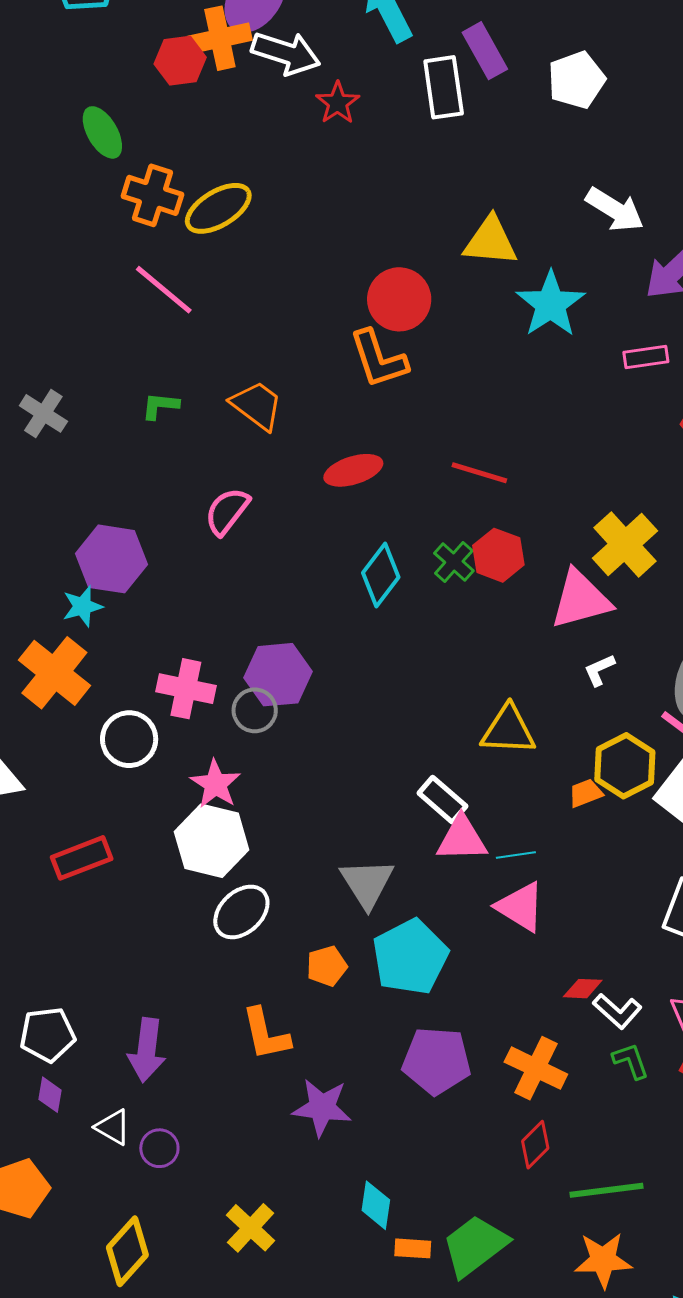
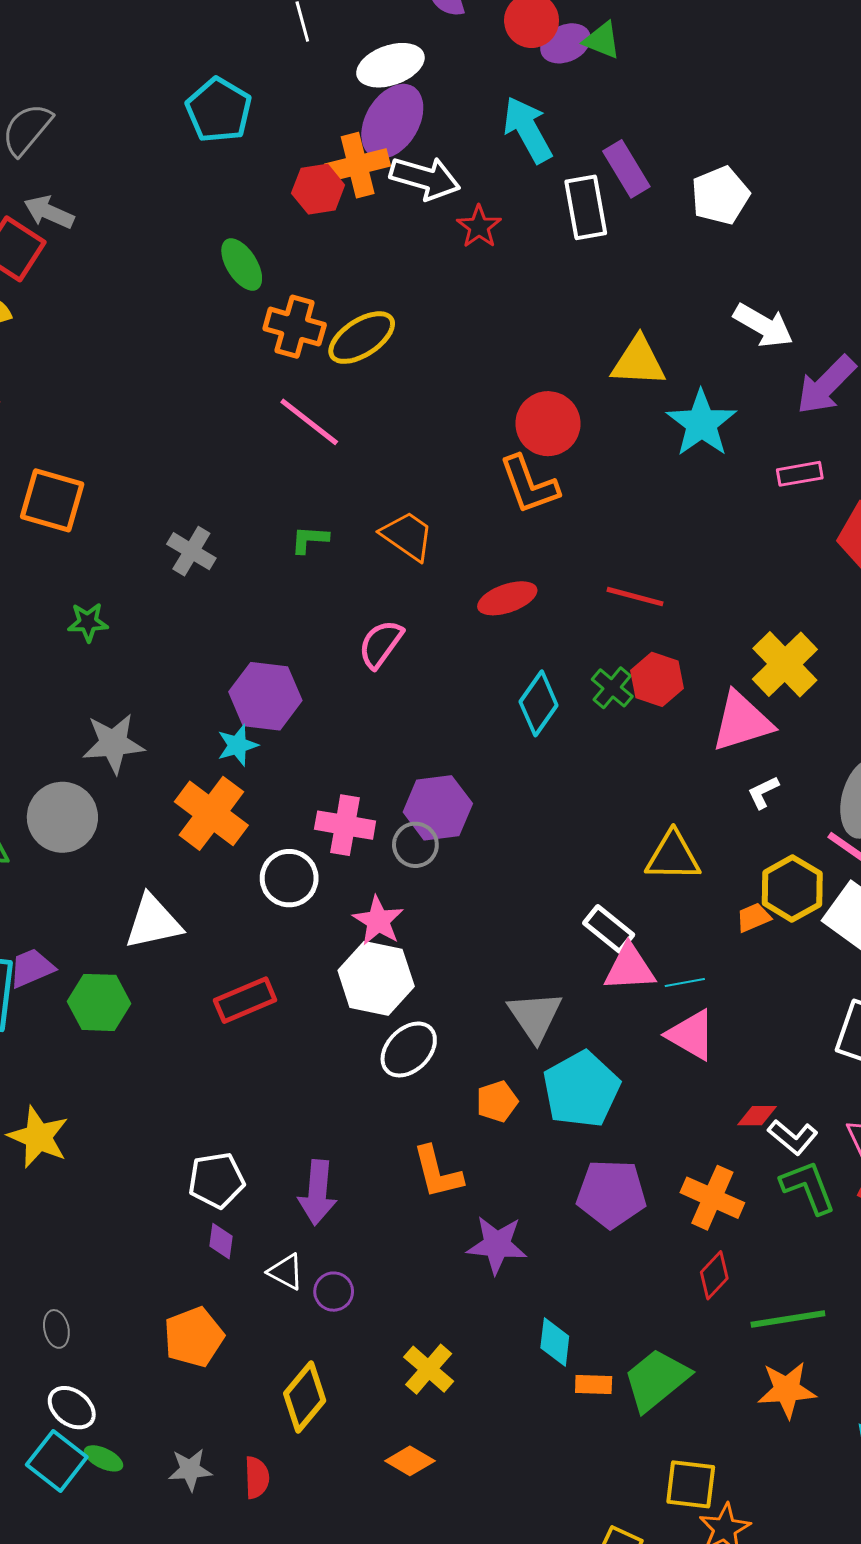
green L-shape: (631, 1061) -> (808, 1187), size x1.5

